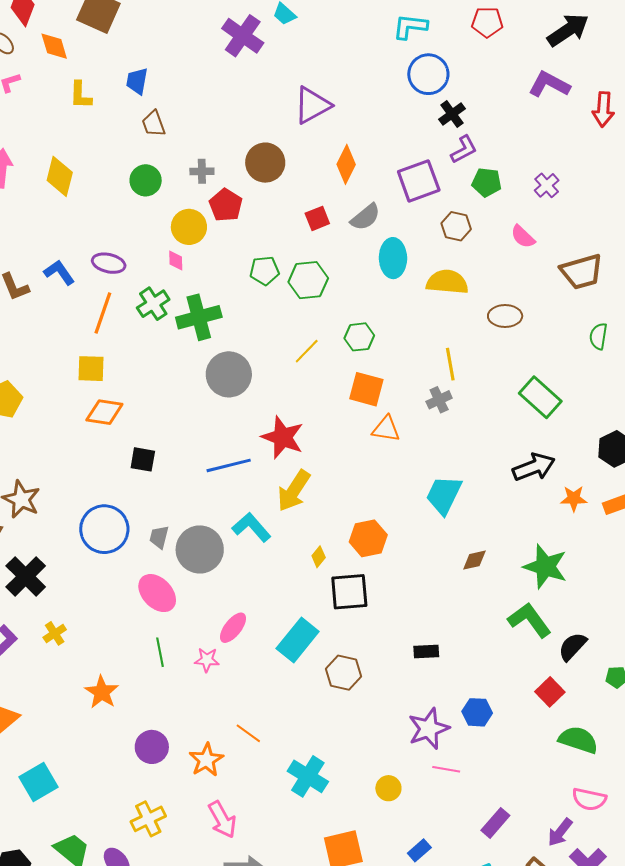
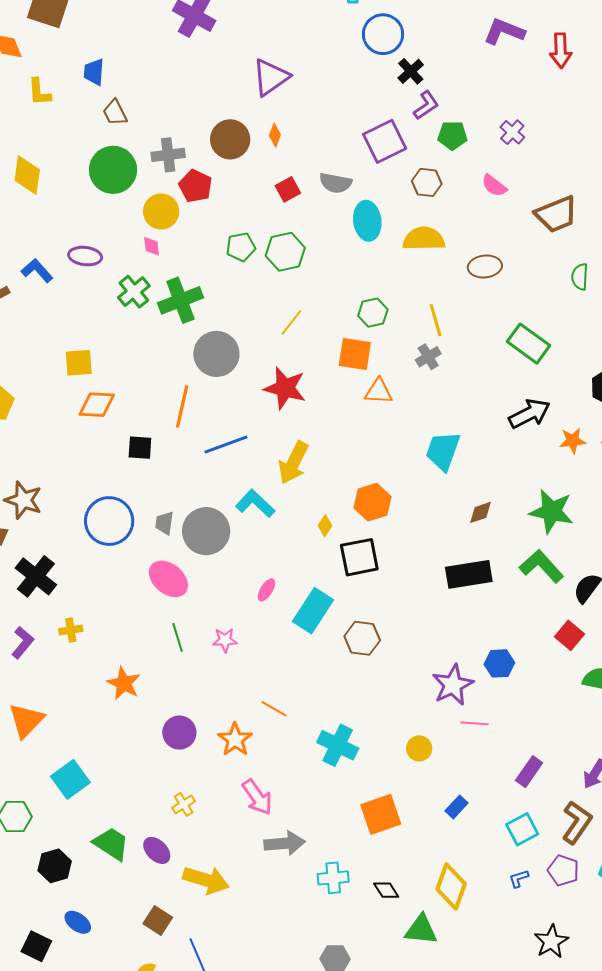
orange diamond: (346, 164) -> (275, 135), moved, size x0.6
gray cross: (202, 171) -> (168, 155), size x1.4
green circle: (146, 180) -> (113, 170), size x1.5
gray semicircle: (365, 217) -> (336, 183), turned 56
orange line: (103, 313) -> (182, 406), moved
green hexagon: (359, 337) -> (373, 313), moved
red star: (283, 437) -> (285, 388), moved
pink ellipse: (233, 628) -> (266, 590), moved, size x0.7
yellow cross: (55, 633) -> (71, 630), turned 30
black rectangle: (426, 651) -> (469, 574), moved, size x1.8
yellow cross: (148, 819) -> (184, 804), size x0.7

